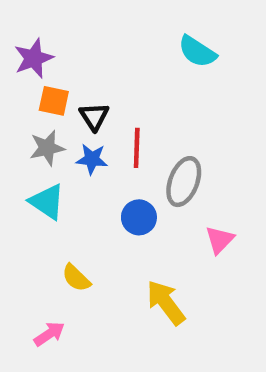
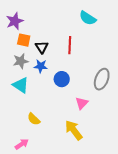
red line: (137, 148) -> (70, 45), moved
gray ellipse: (184, 182) -> (102, 79), moved
blue circle: (139, 217) -> (62, 79), moved
pink triangle: (220, 240) -> (82, 103), moved

